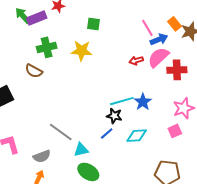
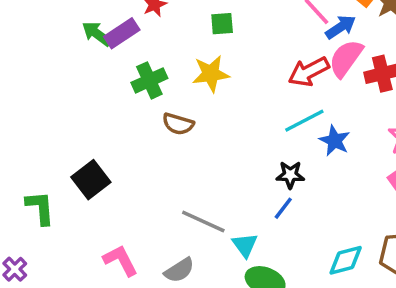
red arrow: (136, 61) -> (309, 72), size x1.6
brown semicircle: (34, 71) -> (178, 124), moved
cyan line: (122, 101) -> (304, 121), moved
cyan diamond: (137, 136) -> (346, 260), moved
cyan triangle: (81, 150) -> (245, 245), turned -42

